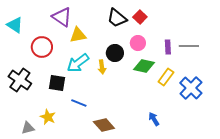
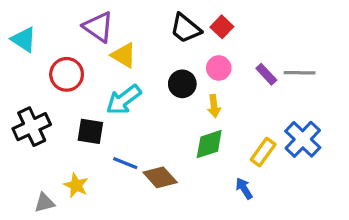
yellow triangle: (78, 35) -> (124, 55), turned 42
purple rectangle: (168, 47) -> (266, 74), turned -40
green diamond: (144, 66) -> (209, 144), moved, turned -30
yellow arrow: (102, 67) -> (214, 106), moved
yellow rectangle: (166, 77) -> (263, 152), moved
black cross: (20, 80) -> (32, 127), turned 30
brown diamond: (104, 125) -> (160, 177), moved

